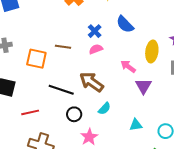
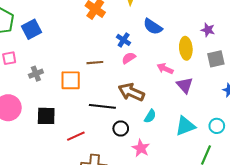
cyan triangle: (136, 125) -> (185, 126), size x1.5

